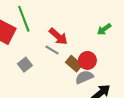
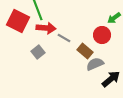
red arrow: (58, 36) -> (46, 28), moved, turned -36
red circle: (87, 60) -> (102, 35), moved

